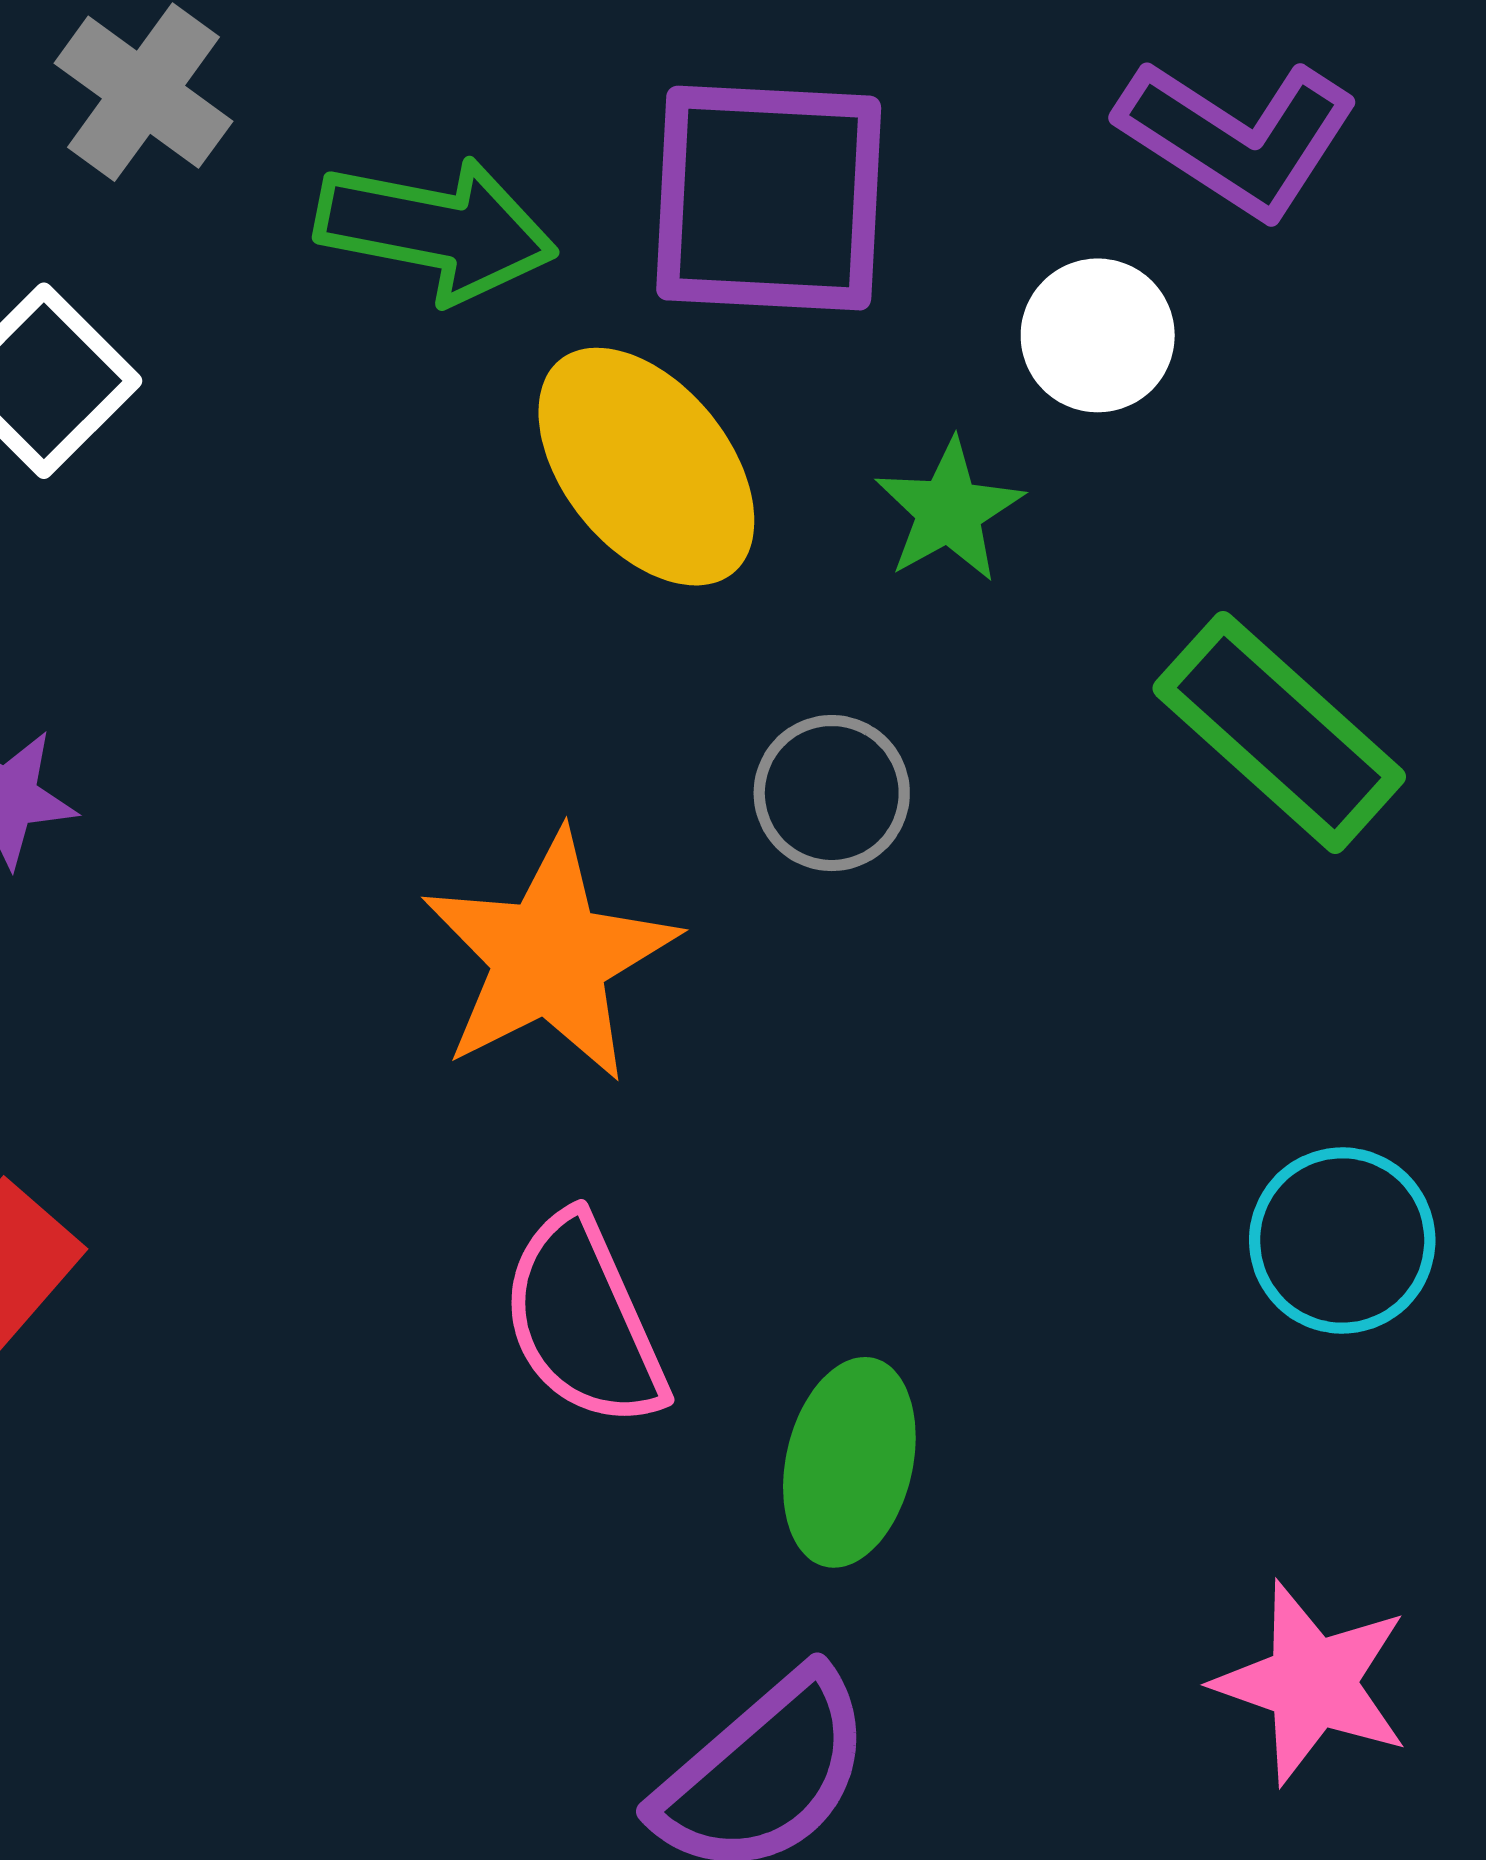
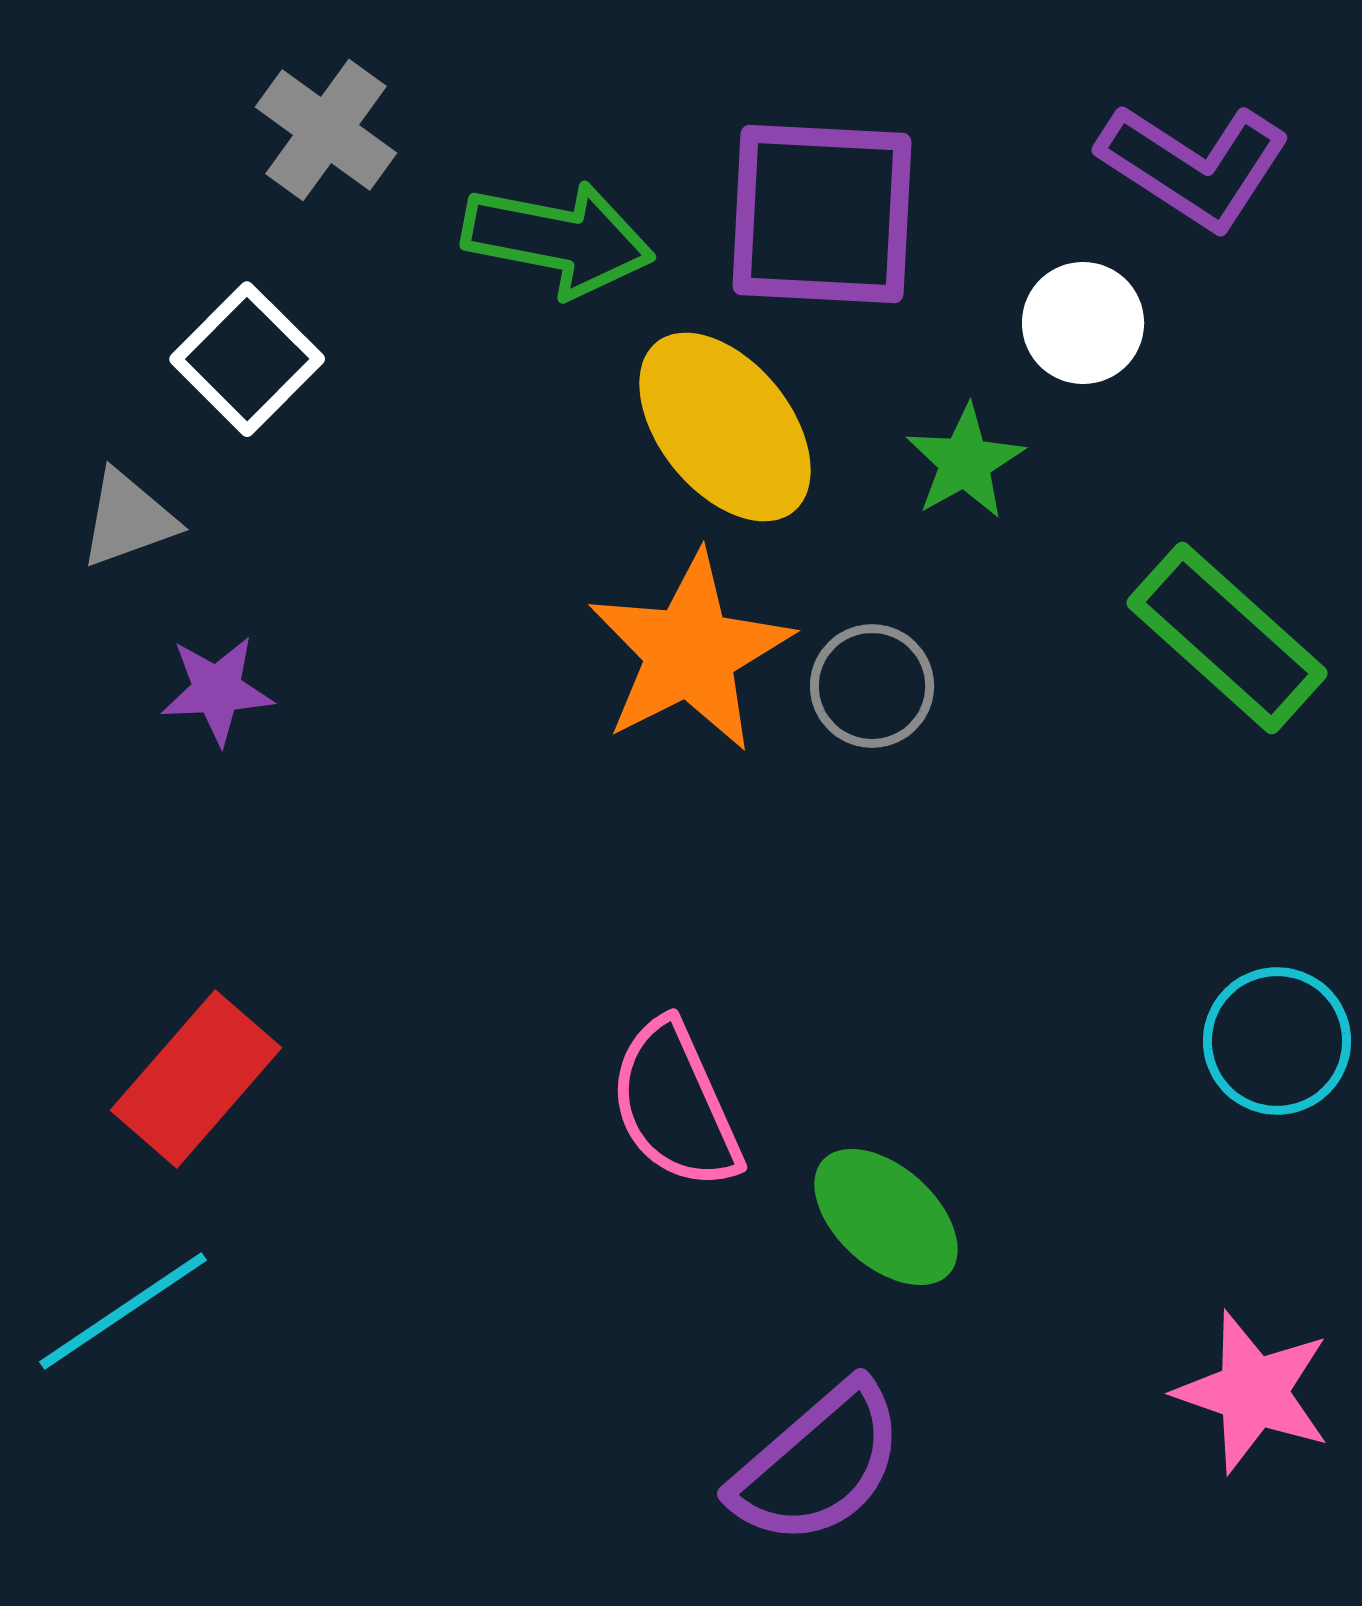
orange star: (549, 957) -> (690, 652), moved
green ellipse: (849, 1462) -> (886, 1217), turned -61

